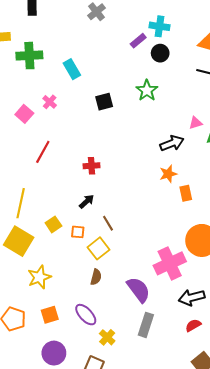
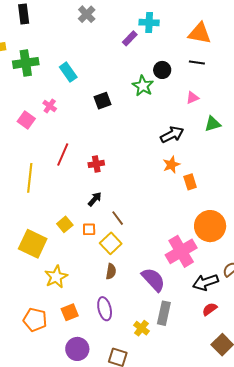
black circle: (160, 53) -> (162, 70), moved
pink triangle: (196, 123) -> (192, 98), moved
red line: (43, 152) -> (63, 154), moved
yellow line: (21, 203) -> (30, 178), moved
purple ellipse: (86, 315) -> (105, 309), turned 35
yellow cross: (107, 337) -> (141, 328), moved

